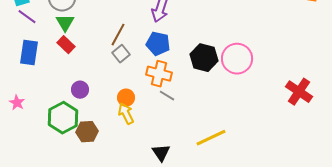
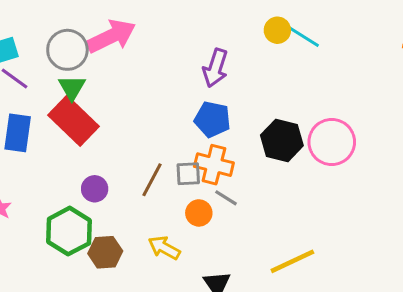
brown line: (118, 35) -> (152, 180), moved
red rectangle: (66, 45) -> (73, 121), size x1.8
gray square: (121, 54) -> (188, 174), moved, turned 36
orange circle: (126, 98) -> (199, 213), moved
yellow arrow: (126, 114) -> (164, 248), moved, turned -35

